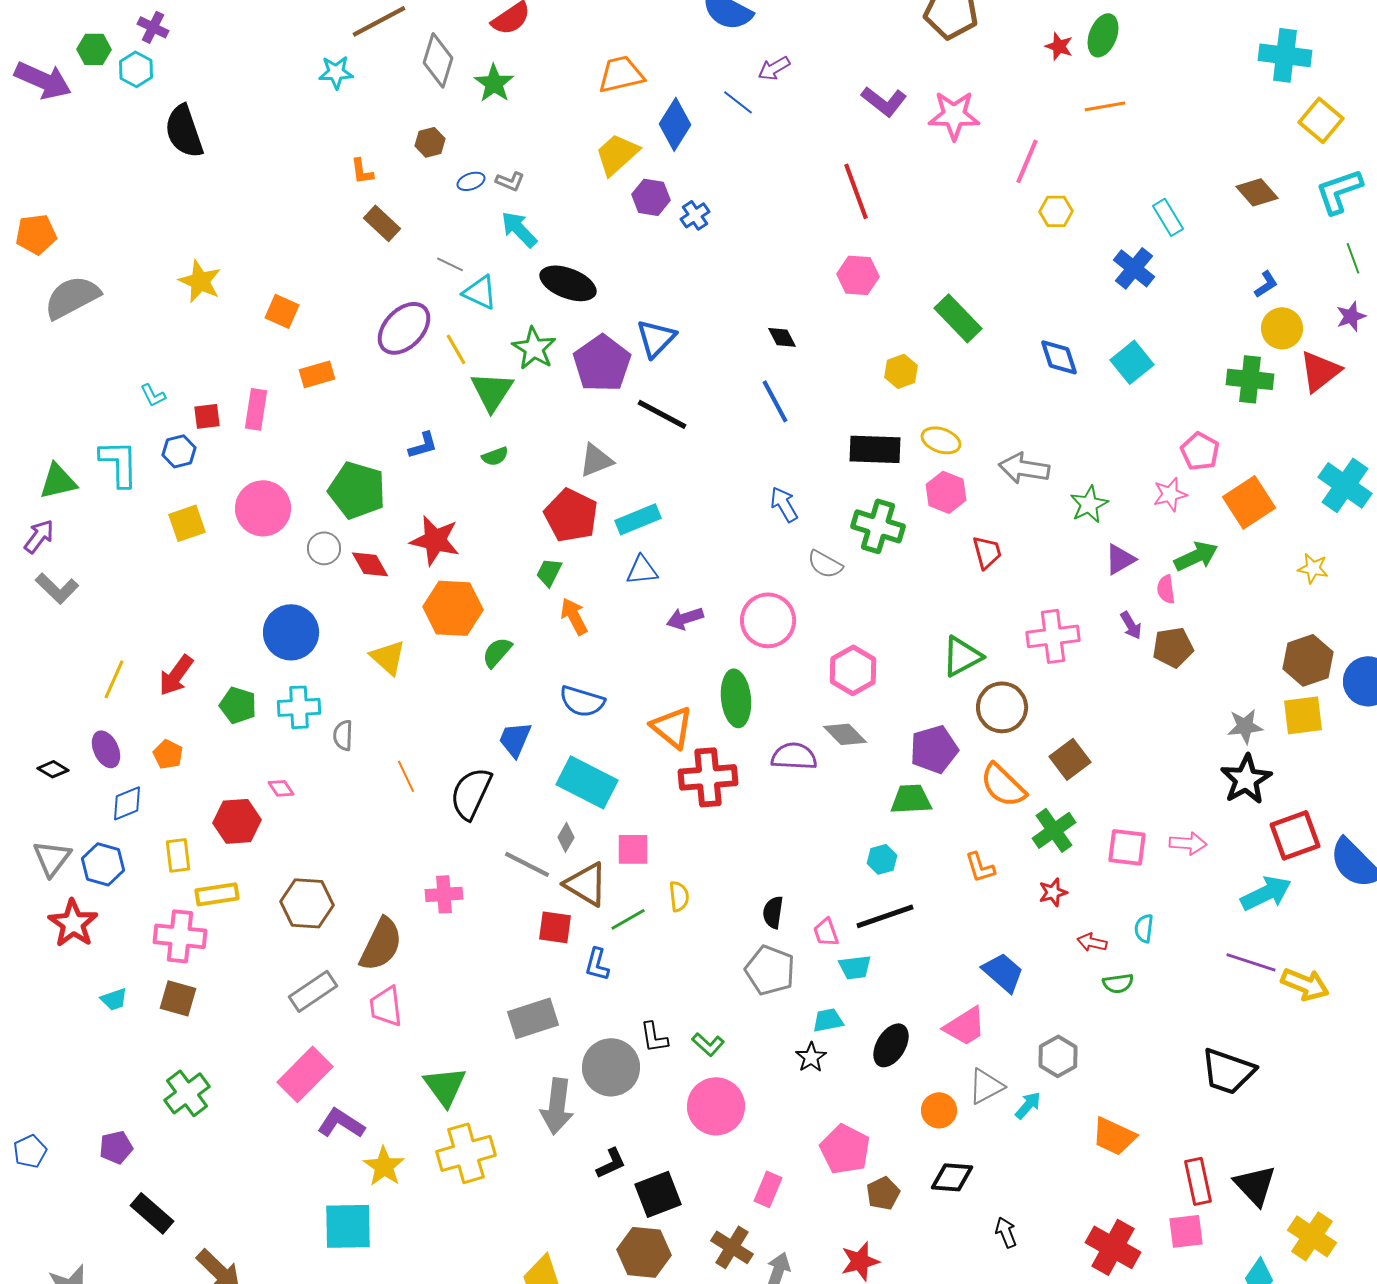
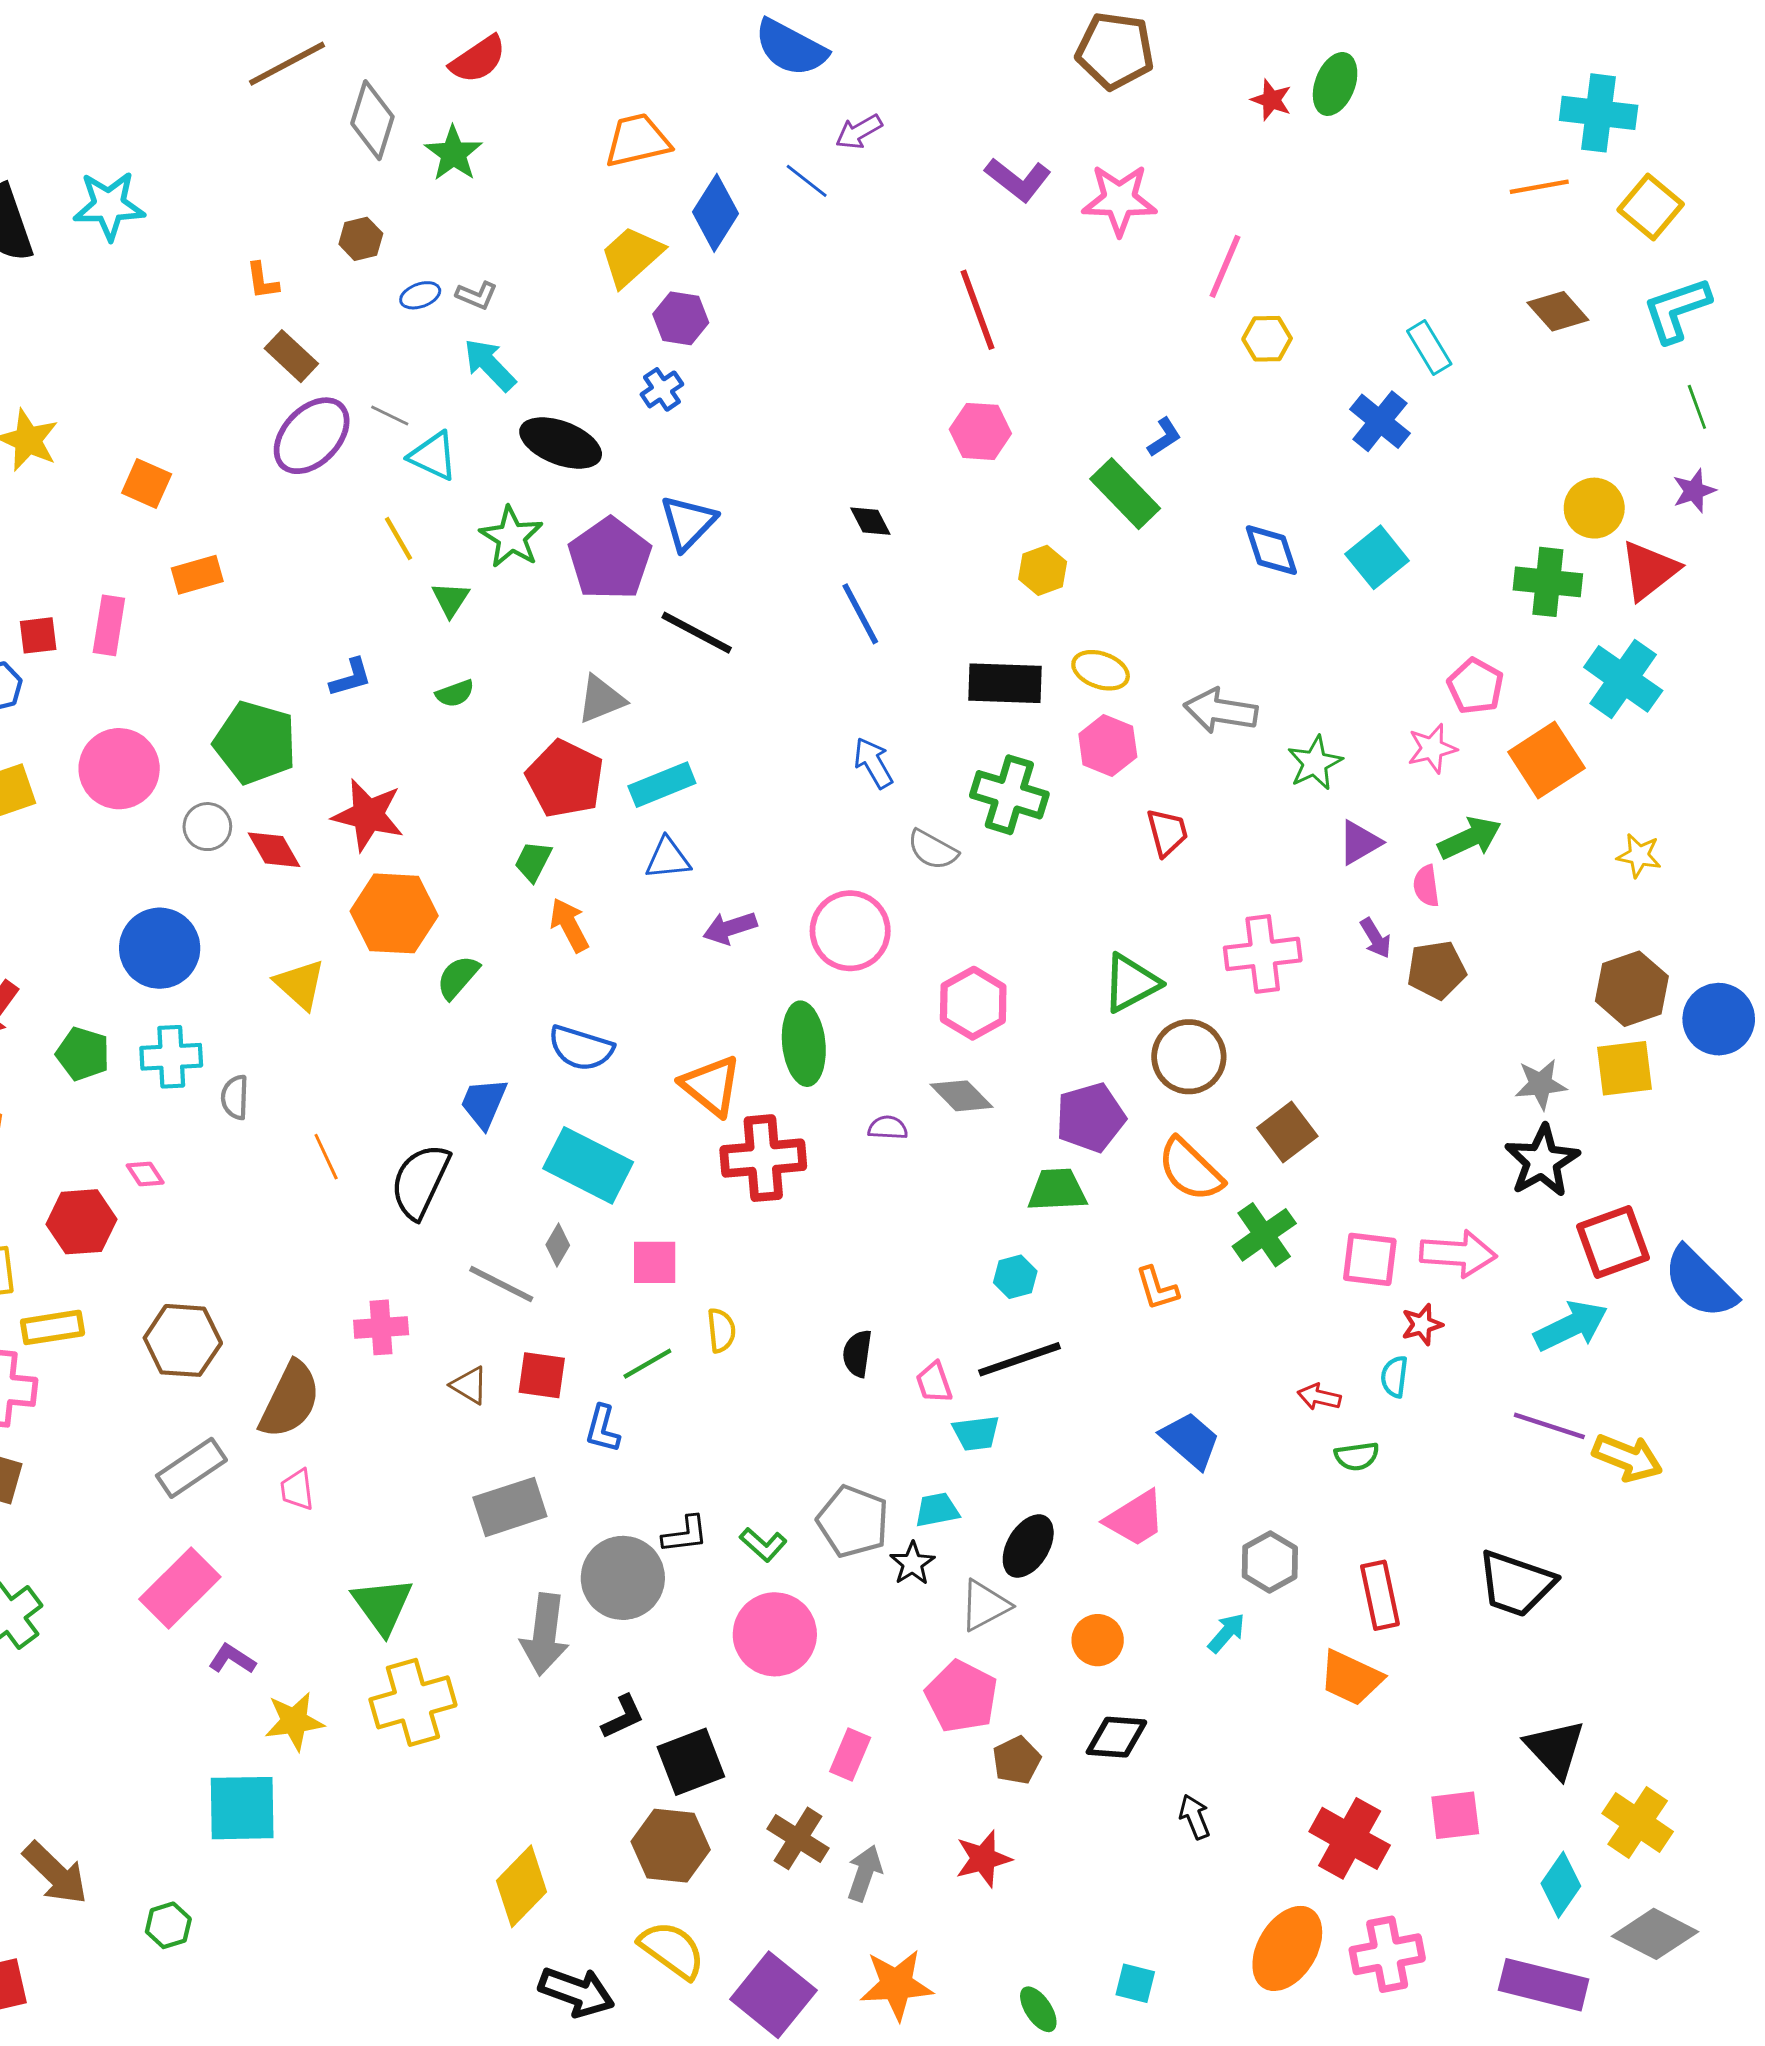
cyan star: (336, 72) -> (109, 206), moved, size x1.4
orange line: (1105, 106) -> (1539, 187), moved
blue cross: (695, 215) -> (662, 389), moved
blue L-shape: (1266, 284) -> (1164, 437), moved
purple ellipse: (404, 328) -> (312, 436), moved
green triangle: (492, 391) -> (451, 599), size x0.6
cyan cross: (1345, 485) -> (1623, 679), moved
purple semicircle: (794, 756) -> (888, 1128), size x0.6
pink arrow: (1188, 843) -> (1458, 1254), size x1.4
brown triangle: (586, 884) -> (469, 1385), moved, size x0.6
red star: (1053, 892) -> (1422, 1325), moved
gray pentagon: (770, 970) -> (853, 1521), moved
pink trapezoid: (386, 1006) -> (297, 1490), size x0.7
black L-shape: (654, 1037) -> (685, 1534), turned -88
gray triangle: (986, 1086) -> (985, 1605), moved
purple L-shape: (341, 1123) -> (232, 1659), size x0.7
yellow star: (384, 1166) -> (294, 1721), turned 30
red rectangle: (1198, 1181) -> (1380, 1595), moved

